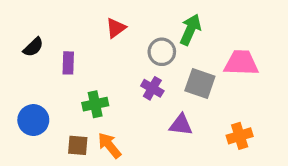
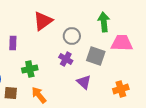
red triangle: (116, 28) -> (43, 21), size x1.5
green arrow: (190, 30) -> (104, 22), moved, turned -30
purple triangle: (181, 125) -> (84, 82), turned 35
brown square: (78, 145) -> (11, 93), moved

